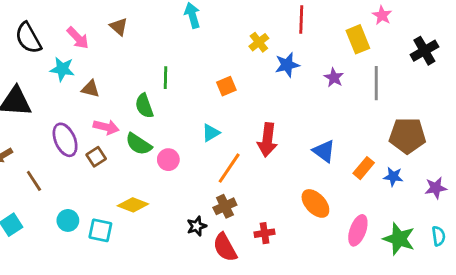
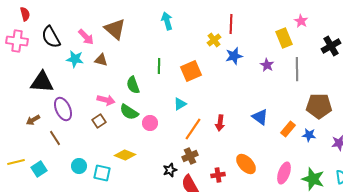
red line: (301, 20) -> (231, 24), moved
brown triangle: (119, 27) -> (115, 29), size x1.6
green line: (165, 78) -> (159, 66), moved
orange square: (226, 86) -> (191, 71), size x1.5
brown triangle: (91, 89) -> (101, 60), moved
purple ellipse: (65, 140) -> (63, 109), moved
red arrow: (267, 140) -> (220, 123), moved, size x0.7
orange ellipse: (315, 203) -> (246, 164), moved

